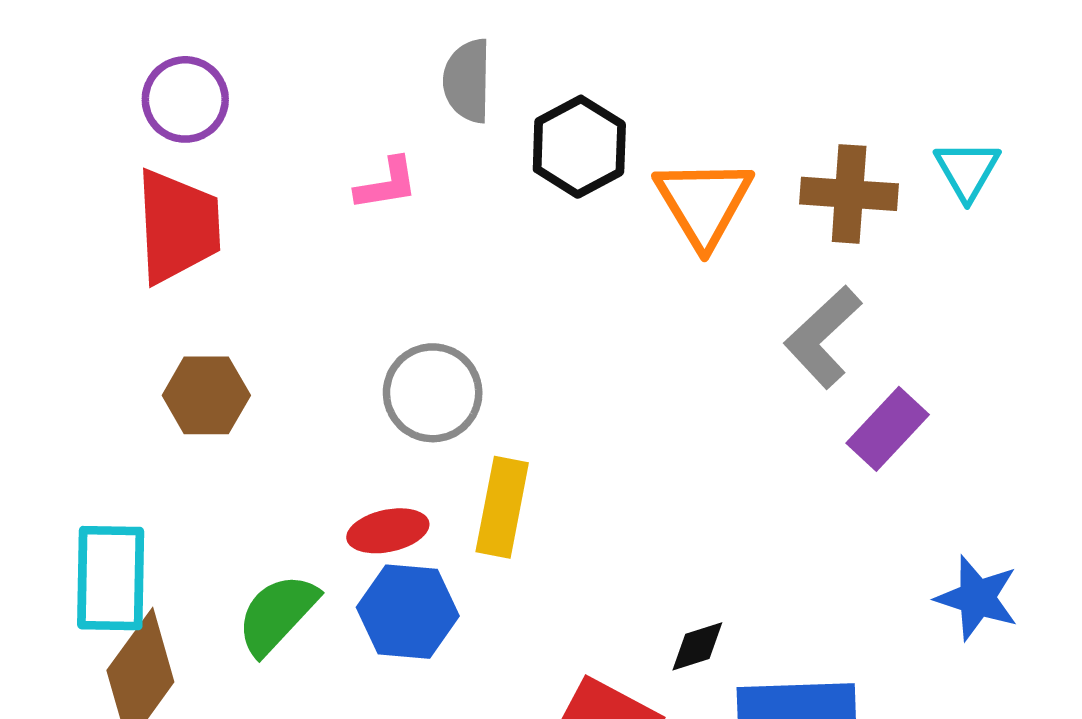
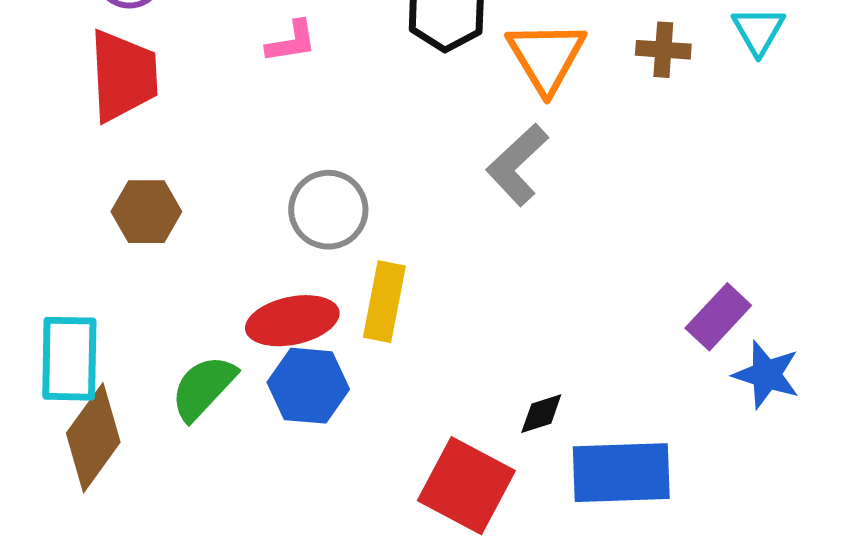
brown cross: (849, 194) -> (663, 50), size x0.7
gray L-shape: (823, 337) -> (517, 165), moved
purple rectangle: (888, 429) -> (718, 317), moved
red ellipse: (388, 531) -> (292, 321), size x1.4

